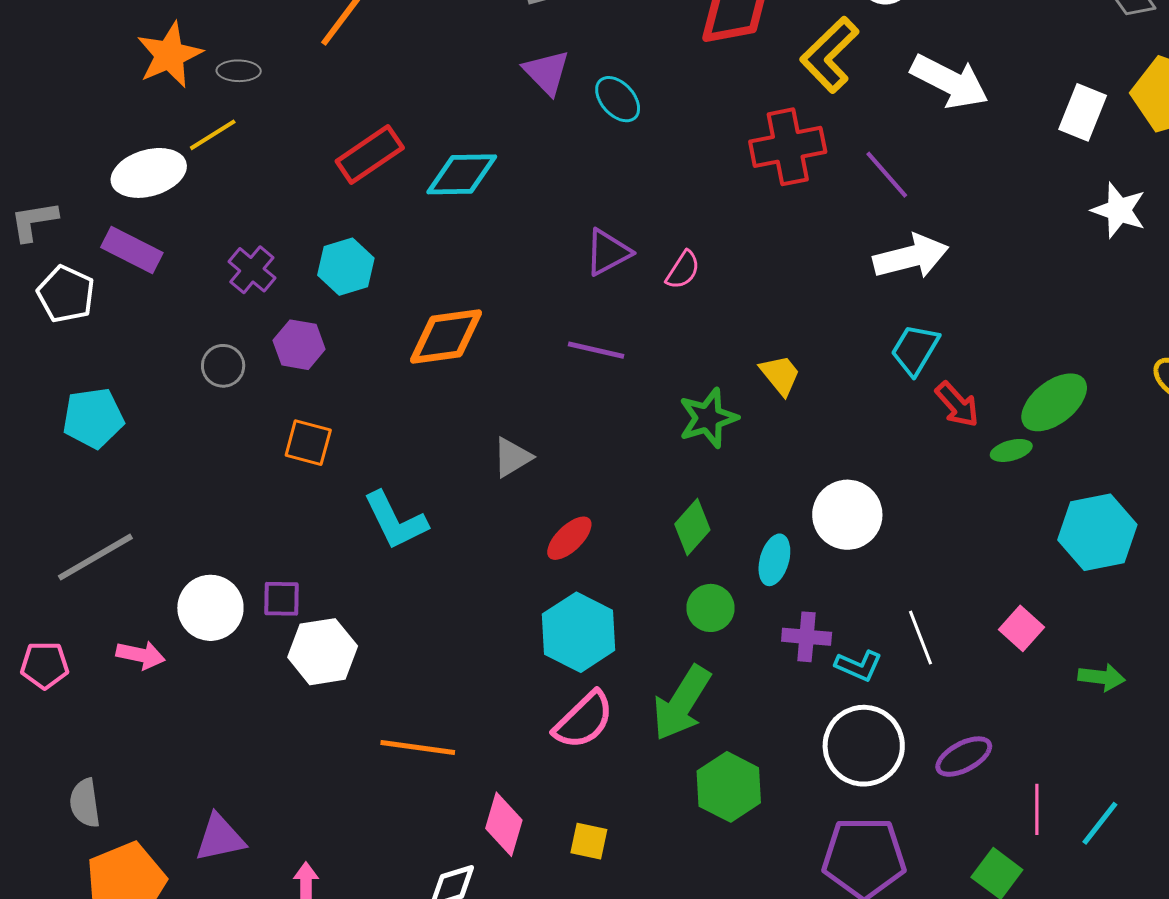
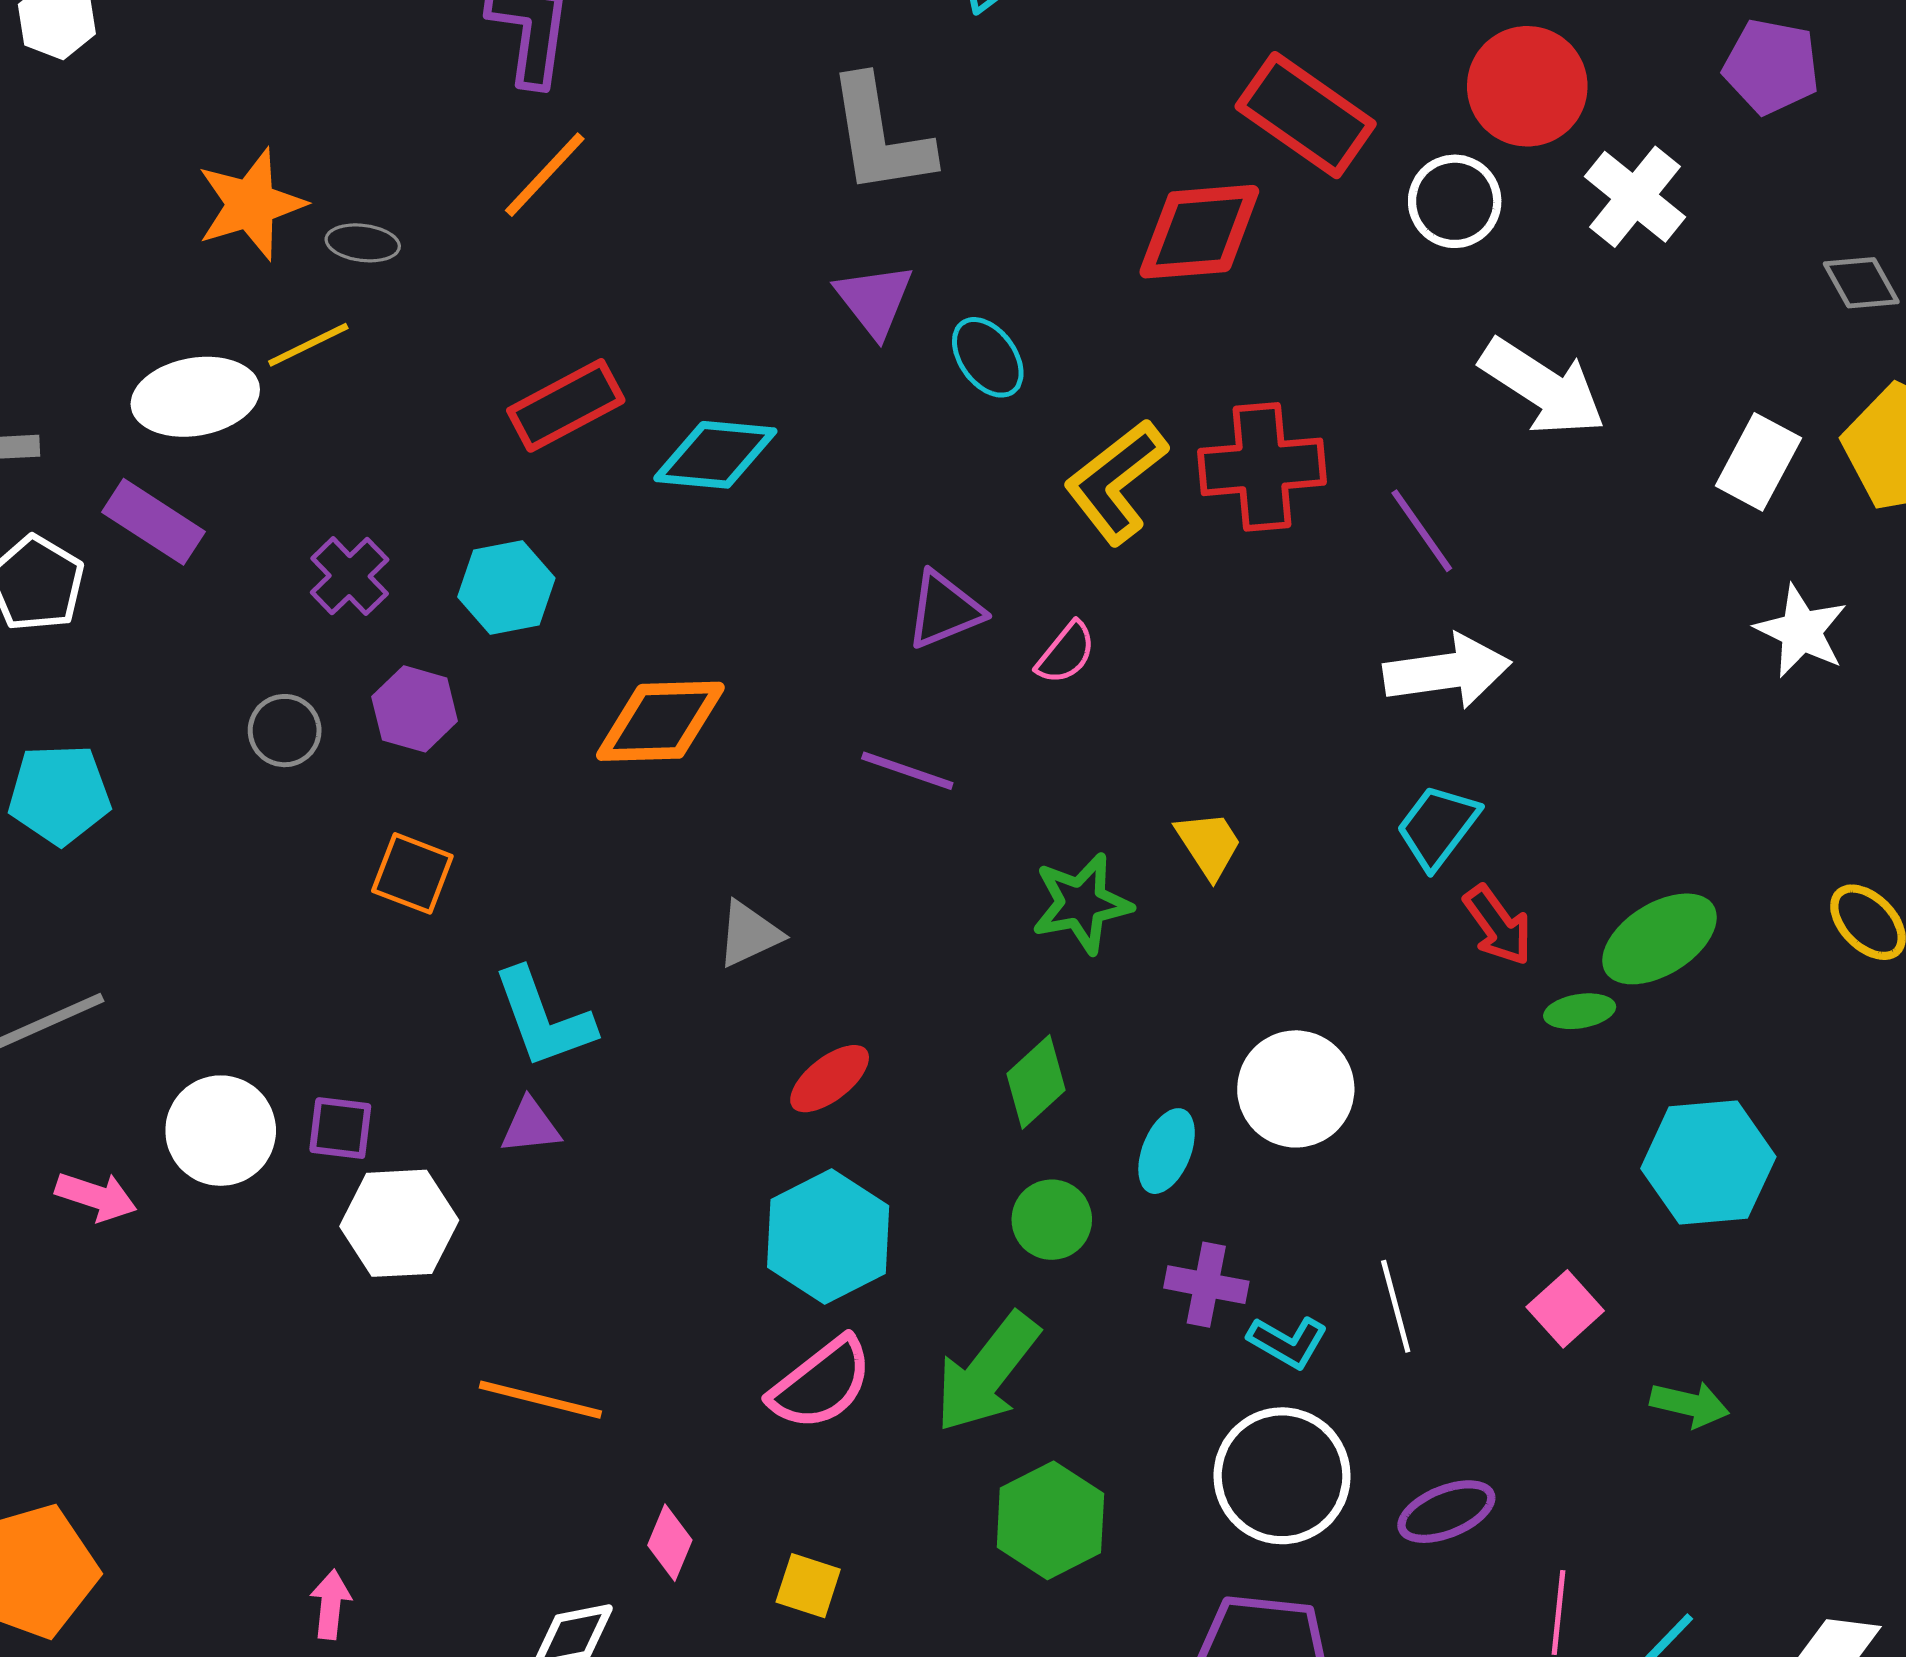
yellow L-shape: (830, 55) -> (1116, 482), moved
pink diamond: (504, 824) -> (670, 1543), size x0.7
purple triangle: (220, 838) -> (530, 1126), moved, size x0.7

